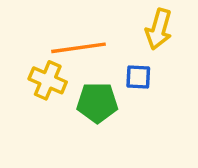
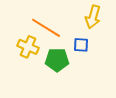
orange line: (78, 48) -> (46, 28), turned 40

